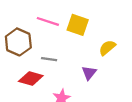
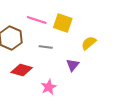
gray line: (49, 59) -> (46, 47), moved

